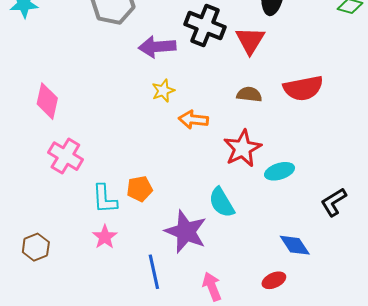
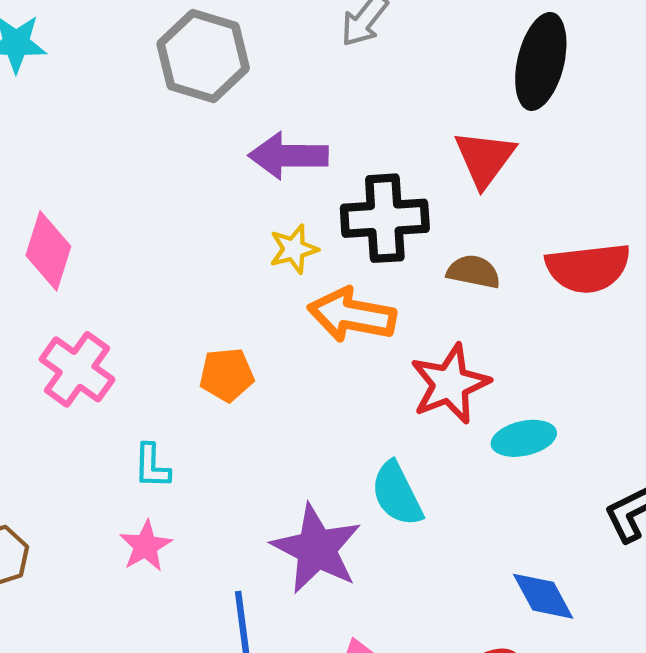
black cross: (205, 26) -> (385, 218), moved, turned -30
orange arrow: (193, 120) -> (352, 315), size x1.4
orange pentagon: (140, 189) -> (227, 375), moved
cyan L-shape: (105, 199) -> (152, 466), size x0.7

